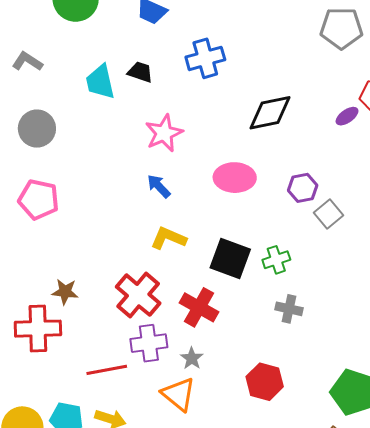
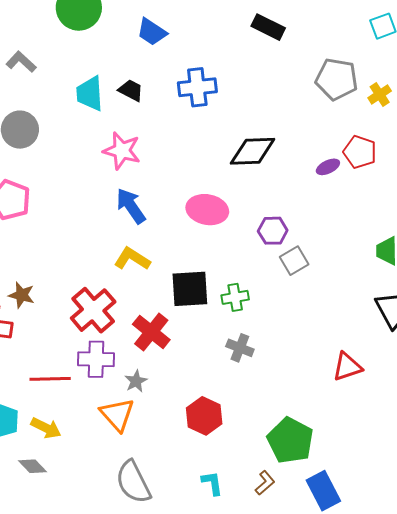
pink star: (164, 133) -> (122, 151), moved, turned 30
blue arrow: (159, 186) -> (131, 206), size x1.4
black square: (230, 259) -> (190, 289), turned -33

